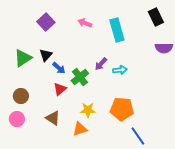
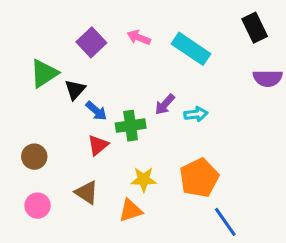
purple square: (46, 22) -> (91, 42), moved
cyan rectangle: (117, 30) -> (191, 49), turned -40
green triangle: (23, 58) -> (44, 73), moved
green cross: (80, 77) -> (131, 126), turned 30
orange pentagon: (122, 109) -> (199, 178), turned -30
pink circle: (17, 119) -> (38, 206), moved

